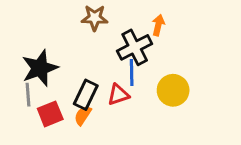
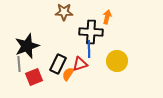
black cross: (135, 47) -> (91, 32), turned 30
orange semicircle: (83, 115) -> (68, 74), moved

